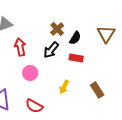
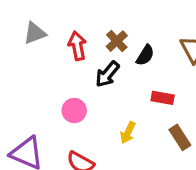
red arrow: (20, 47) -> (77, 46), moved
red rectangle: (76, 58) -> (163, 98), moved

